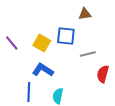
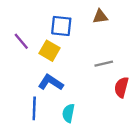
blue square: (66, 36) -> (61, 26), moved
purple line: (12, 43) -> (21, 41), moved

